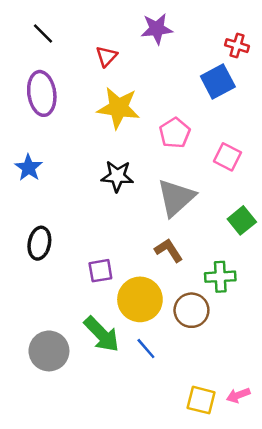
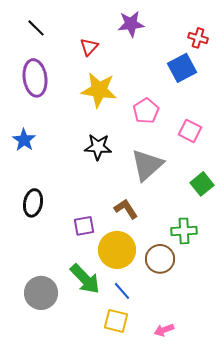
brown L-shape: (169, 250) -> (126, 209), moved
pink arrow: (238, 395) -> (164, 330), moved
yellow square: (201, 400) -> (116, 321), moved

